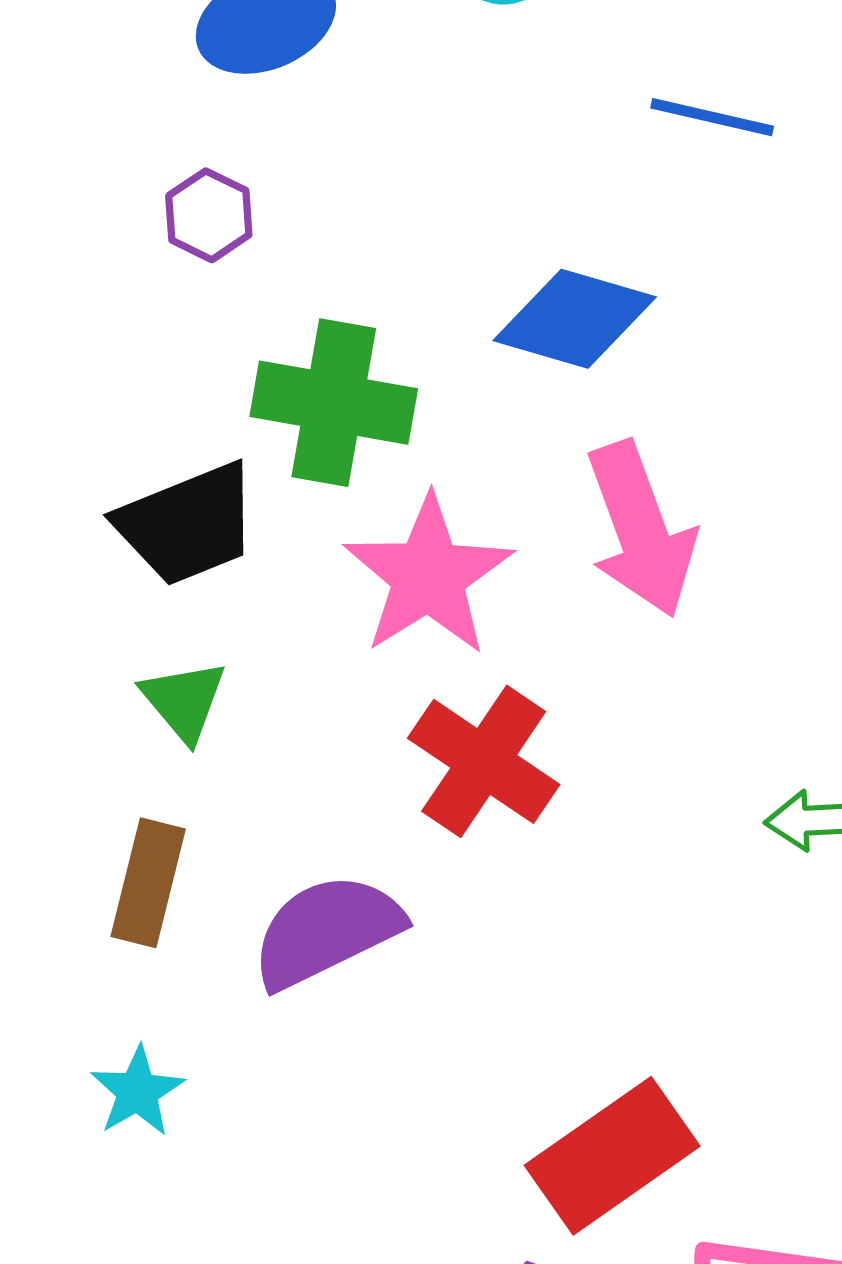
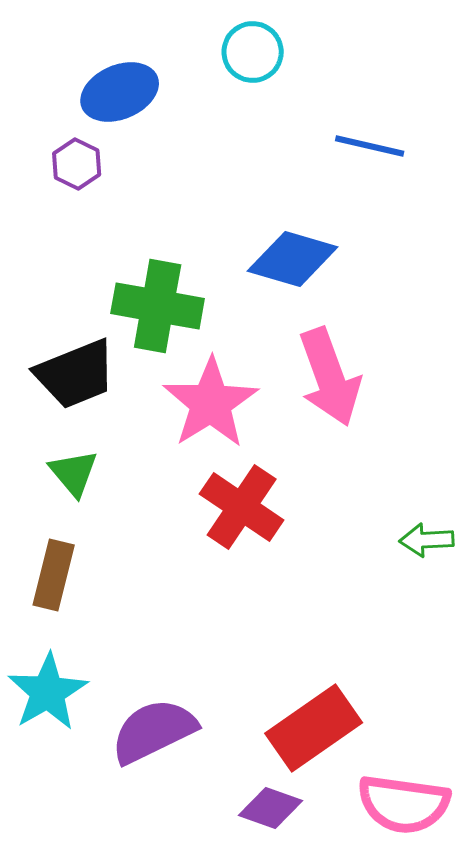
purple hexagon: (209, 215) -> (77, 164), moved
purple semicircle: (327, 931) -> (154, 731), moved
cyan star: (137, 1092) -> (48, 692), size x1.5

